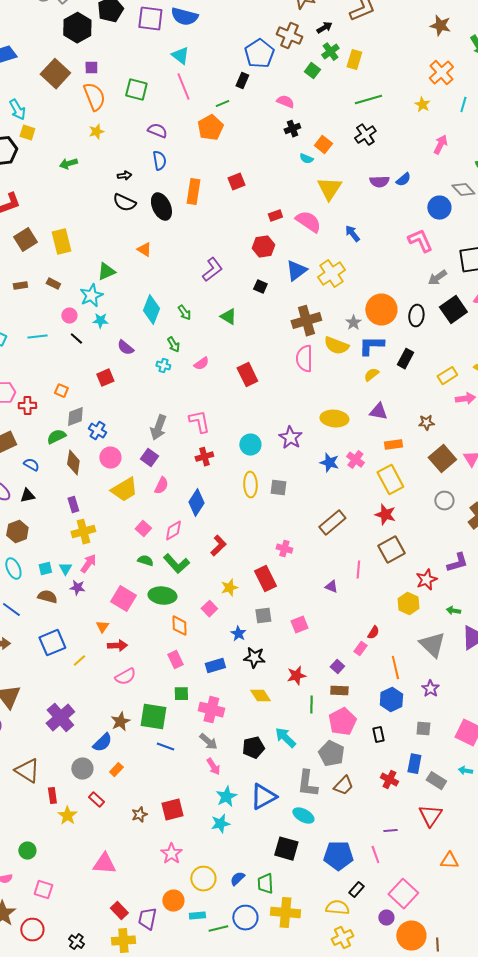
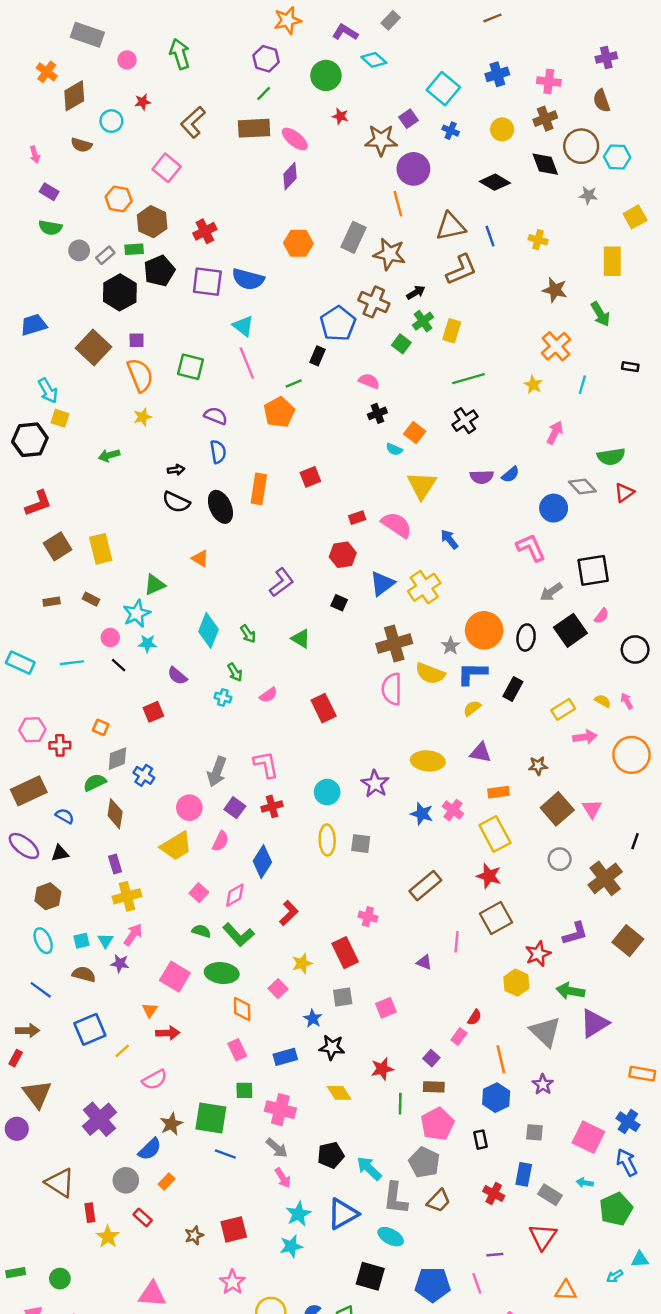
pink circle: (110, 458) -> (189, 808), moved
purple square: (149, 458) -> (235, 808), moved
green arrow: (453, 611) -> (570, 991), size x1.6
pink semicircle: (125, 677) -> (155, 1080), moved
cyan arrow: (285, 738) -> (369, 1168), moved

